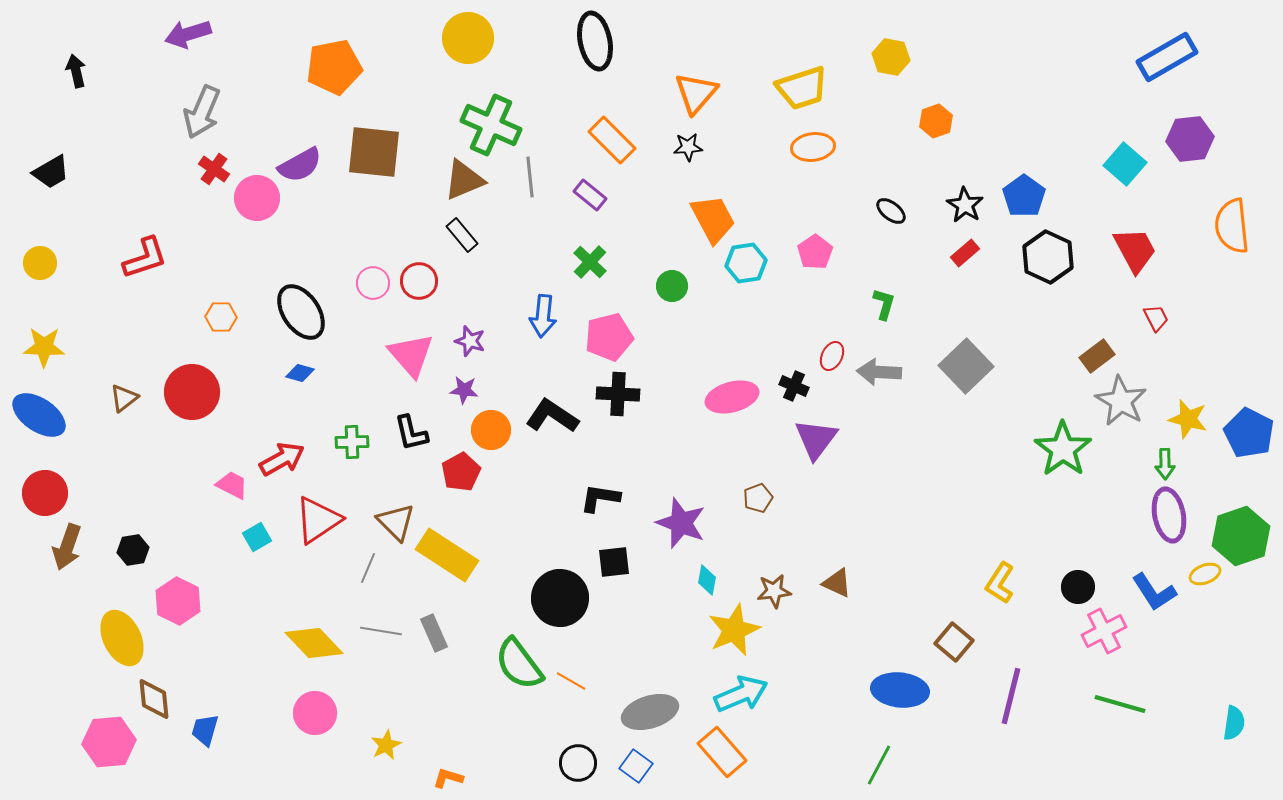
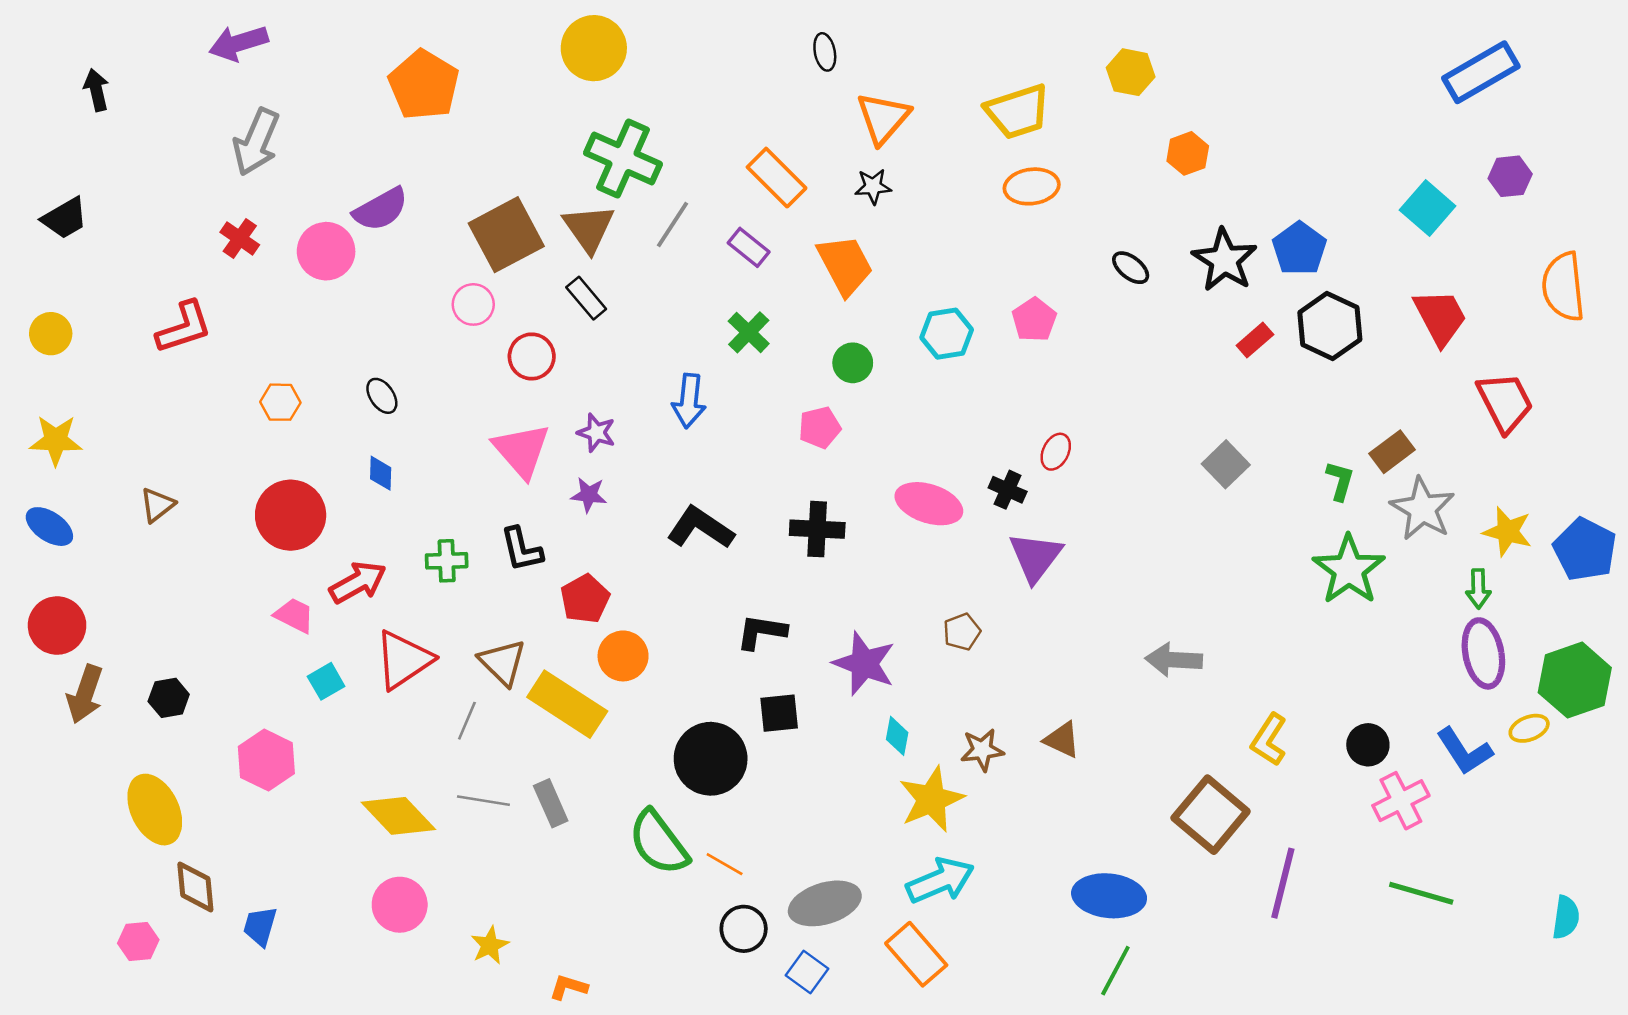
black ellipse: (595, 41) -> (825, 52), moved, size x0.5
orange pentagon: (334, 67) -> (424, 85), turned -30
purple hexagon: (1190, 139) -> (1510, 176), size x0.7
brown square: (374, 152) -> (506, 235), moved, turned -34
red cross: (214, 169) -> (240, 238), moved
gray line: (530, 177) -> (673, 225), turned 39
brown triangle: (464, 180) -> (589, 228), turned -42
black star: (965, 205) -> (1225, 260), size x1.4
orange trapezoid: (713, 219) -> (845, 265), moved
red rectangle: (965, 253) -> (1255, 340), moved
pink circle: (373, 283) -> (473, 304), moved
green L-shape: (884, 304) -> (1340, 481), moved
black ellipse: (301, 312) -> (382, 396), size x0.5
red trapezoid: (1156, 318) -> (1505, 402), moved, size x1.8
pink pentagon: (609, 337) -> (820, 428), moved, size x0.7
gray square: (966, 366) -> (1226, 464), size x0.7
gray arrow: (879, 372) -> (1174, 660), moved
blue diamond: (300, 373) -> (381, 473), turned 76
red circle: (192, 392) -> (291, 515), moved
black cross: (618, 394) -> (817, 529), moved
pink ellipse: (732, 397) -> (929, 504), turned 33
blue ellipse: (39, 415) -> (49, 527), size x0.7
orange circle: (491, 430) -> (623, 656), moved
pink hexagon: (178, 601) -> (266, 760), moved
brown square: (954, 642) -> (1211, 815), size x1.5
blue ellipse: (900, 690) -> (1109, 896), moved
pink hexagon: (109, 742) -> (138, 941), size x0.6
black circle: (578, 763) -> (744, 929), moved

